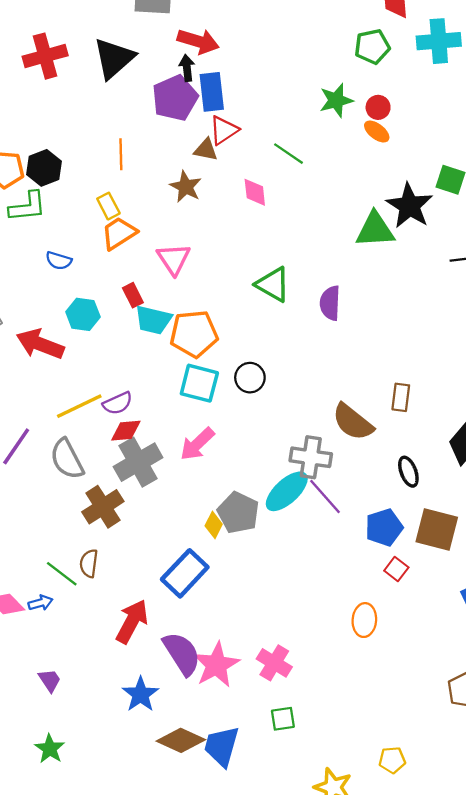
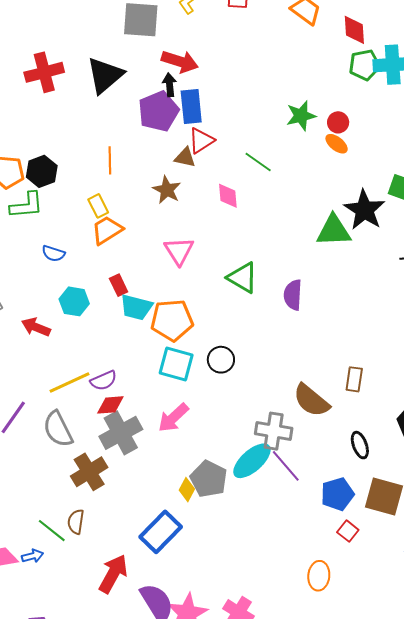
green pentagon: (372, 47) -> (365, 65), moved
pink triangle: (174, 259) -> (179, 251), moved
red arrow: (40, 344) -> (36, 327), size x0.7

